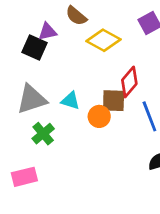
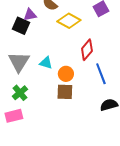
gray triangle: (32, 99) -> (19, 62), turned -40
brown square: (114, 101) -> (65, 92), moved
green cross: (43, 134) -> (20, 93), moved

